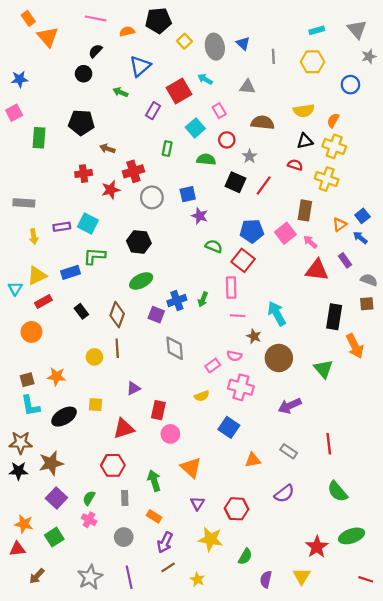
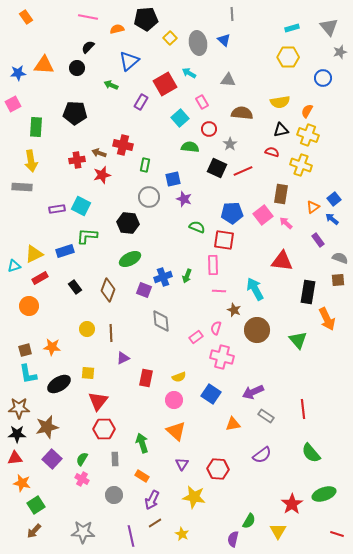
orange triangle: (48, 37) -> (44, 65), moved, turned -45
gray line: (273, 56) -> (232, 14), moved
brown arrow: (107, 149) -> (99, 153), moved
green rectangle: (167, 149) -> (145, 165), moved
red cross: (133, 171) -> (123, 145), moved, turned 30
red line: (264, 185) -> (243, 171), turned 30
gray circle: (152, 197) -> (149, 197), moved
yellow arrow: (34, 236) -> (31, 161), moved, size x1.5
red square: (243, 260) -> (224, 240), turned -30
red triangle: (317, 270) -> (282, 261), moved
cyan triangle: (15, 289) -> (14, 266), turned 40
brown line: (117, 348) -> (111, 333), moved
pink semicircle: (234, 356) -> (216, 328), turned 96
yellow semicircle: (202, 396) -> (179, 377), moved
purple arrow: (290, 406) -> (253, 392), moved
red triangle: (124, 429) -> (98, 401), moved, turned -35
pink circle: (170, 434) -> (174, 400), moved
green square: (54, 537) -> (36, 505), moved
red triangle: (17, 549) -> (15, 458), moved
green semicircle: (245, 557) -> (249, 521), moved
gray star: (90, 577) -> (83, 532), turned 30
purple line: (129, 577) -> (131, 536), moved
purple semicircle: (266, 579) -> (233, 539), moved

